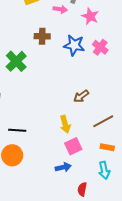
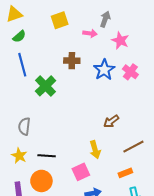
blue star: (74, 45) -> (104, 70), turned 30
pink square: (73, 146) -> (81, 172), moved
orange rectangle: (107, 147) -> (125, 173), moved, turned -32

